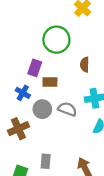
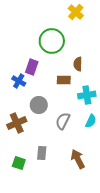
brown rectangle: (50, 82) -> (64, 80), moved
blue cross: (23, 93) -> (19, 81), moved
gray semicircle: (67, 109) -> (63, 121), moved, turned -84

